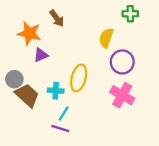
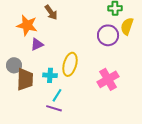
yellow semicircle: (106, 38) -> (127, 26), moved
purple circle: (122, 62) -> (108, 35), moved
brown trapezoid: (27, 95) -> (25, 79), turned 50
pink cross: (122, 95) -> (108, 79), turned 30

